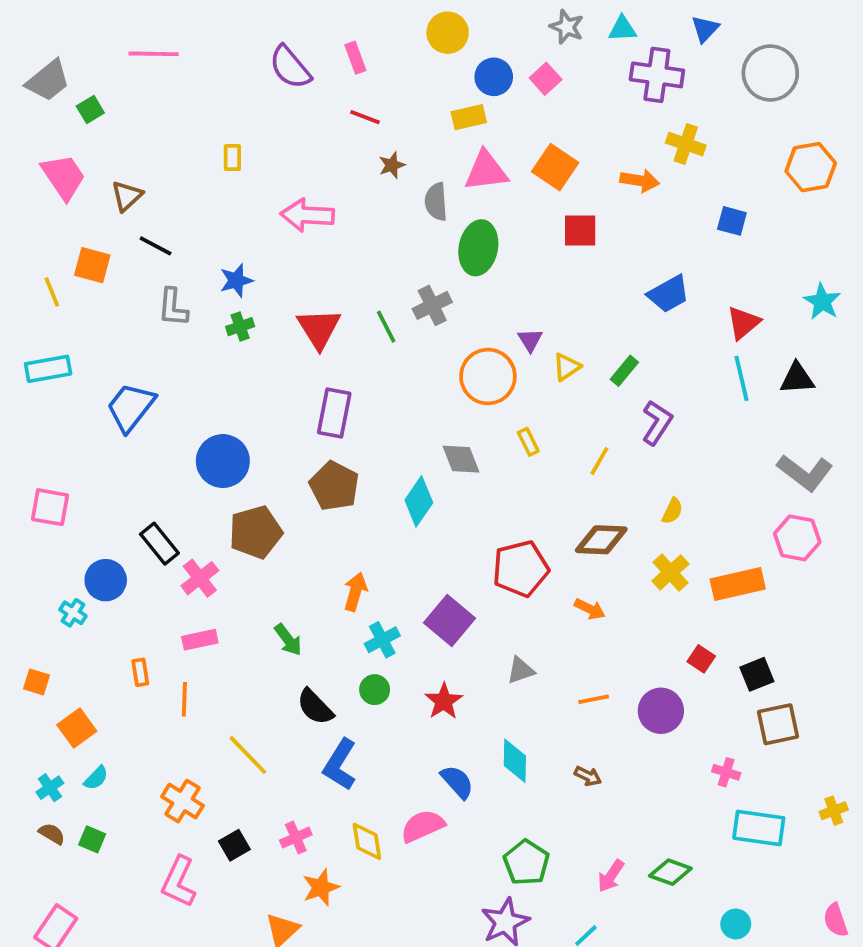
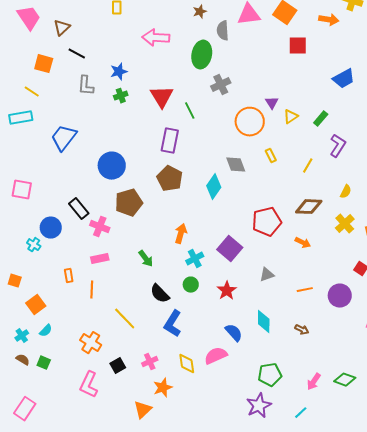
green ellipse: (478, 248) -> (202, 55), moved
yellow line: (52, 292) -> (32, 92), moved, turned -35
green line: (386, 327) -> (190, 111), moved
pink cross: (200, 578) -> (100, 227), turned -30
green pentagon: (526, 863) -> (270, 375), turned 30

